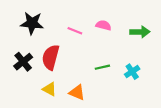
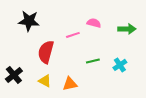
pink line: (75, 31) -> (73, 35), moved, turned -40
black cross: (23, 62) -> (14, 75), moved
orange triangle: (77, 92) -> (70, 84), turned -35

